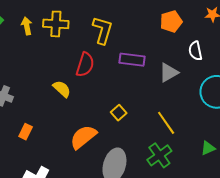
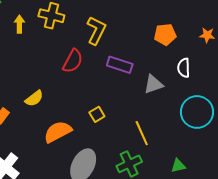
yellow arrow: (27, 26) -> (19, 24), moved
yellow semicircle: (62, 89) -> (34, 98), moved, turned 90

